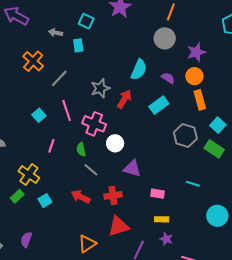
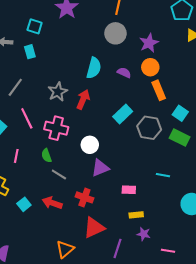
cyan rectangle: (159, 105) -> (123, 114), moved
white circle: (115, 143) -> (90, 145), moved
purple triangle: (132, 169) -> (100, 168), turned -30
red cross: (113, 195) -> (84, 197), turned 36
cyan square: (45, 201) -> (24, 204), moved

